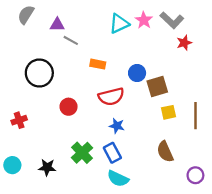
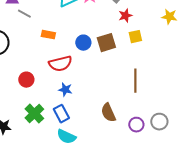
brown square: (157, 86) -> (106, 43), moved
red circle: (69, 107) -> (26, 80), moved
yellow square: (168, 112) -> (135, 37), moved
purple circle: (195, 175) -> (136, 125), moved

